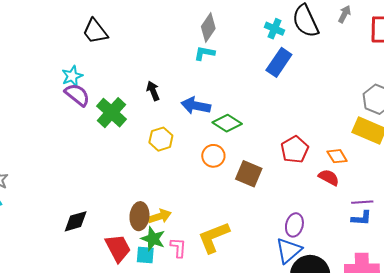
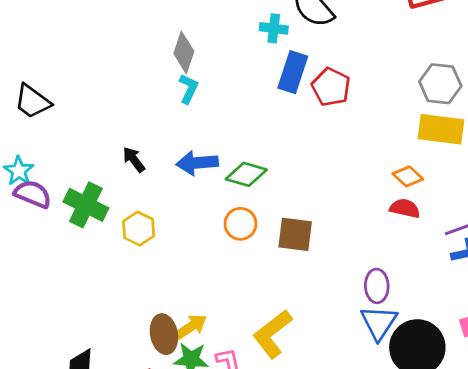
cyan L-shape: (204, 53) -> (189, 89), turned 120
yellow hexagon: (161, 139) -> (139, 229), moved
red pentagon: (295, 150) -> (331, 87), moved

